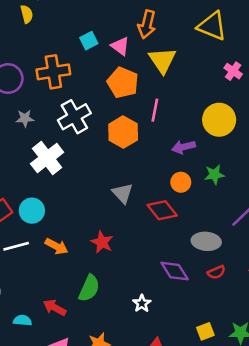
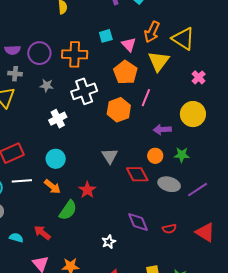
yellow triangle: (212, 26) -> (183, 39), moved
pink cross: (233, 71) -> (199, 77), moved
white cross: (47, 158) -> (58, 119), size x0.7
cyan circle: (32, 211) -> (56, 159), moved
gray ellipse: (206, 241) -> (169, 184), moved
green semicircle: (89, 288) -> (68, 210), moved

